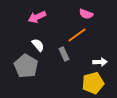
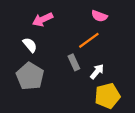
white semicircle: (38, 45) -> (30, 45), moved
white arrow: (100, 62) -> (97, 72), moved, turned -48

